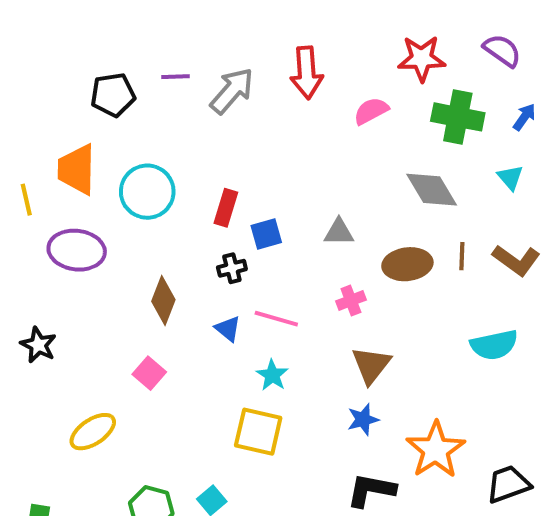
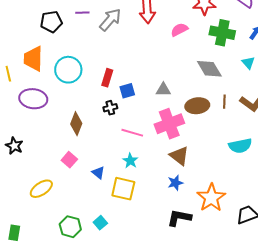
pink cross: (351, 301) -> (169, 124), size x2.0
blue triangle: (228, 329) -> (98, 173), moved
brown triangle: (371, 365) -> (179, 156), turned -30

